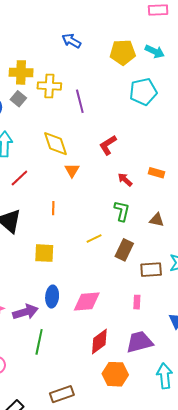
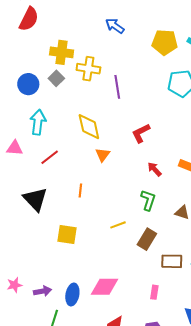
blue ellipse: (52, 297) -> (72, 294), moved
purple arrow: (25, 312) -> (42, 291), size x0.7

